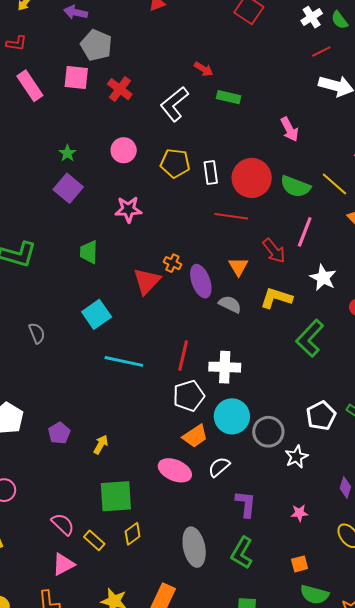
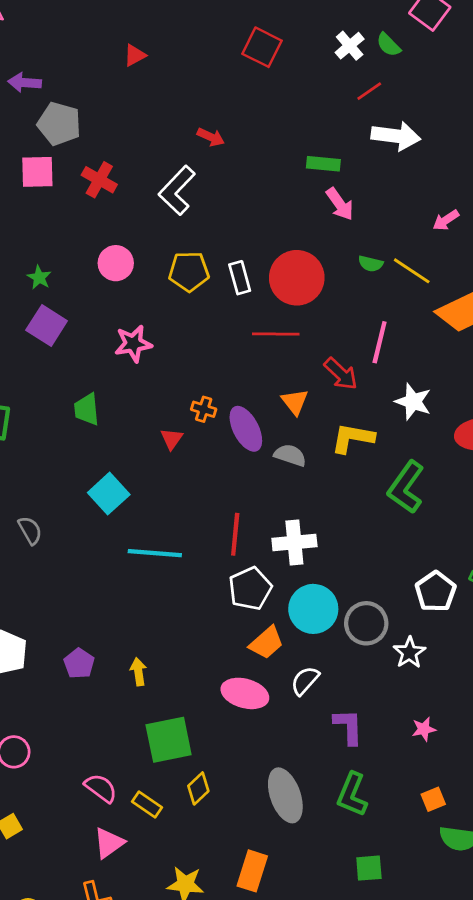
green rectangle: (229, 97) -> (323, 164), moved
green semicircle: (295, 187) -> (371, 264), moved, size x0.6
red triangle: (147, 281) -> (172, 439), size x0.6
yellow arrow: (101, 445) -> (138, 672), turned -30

